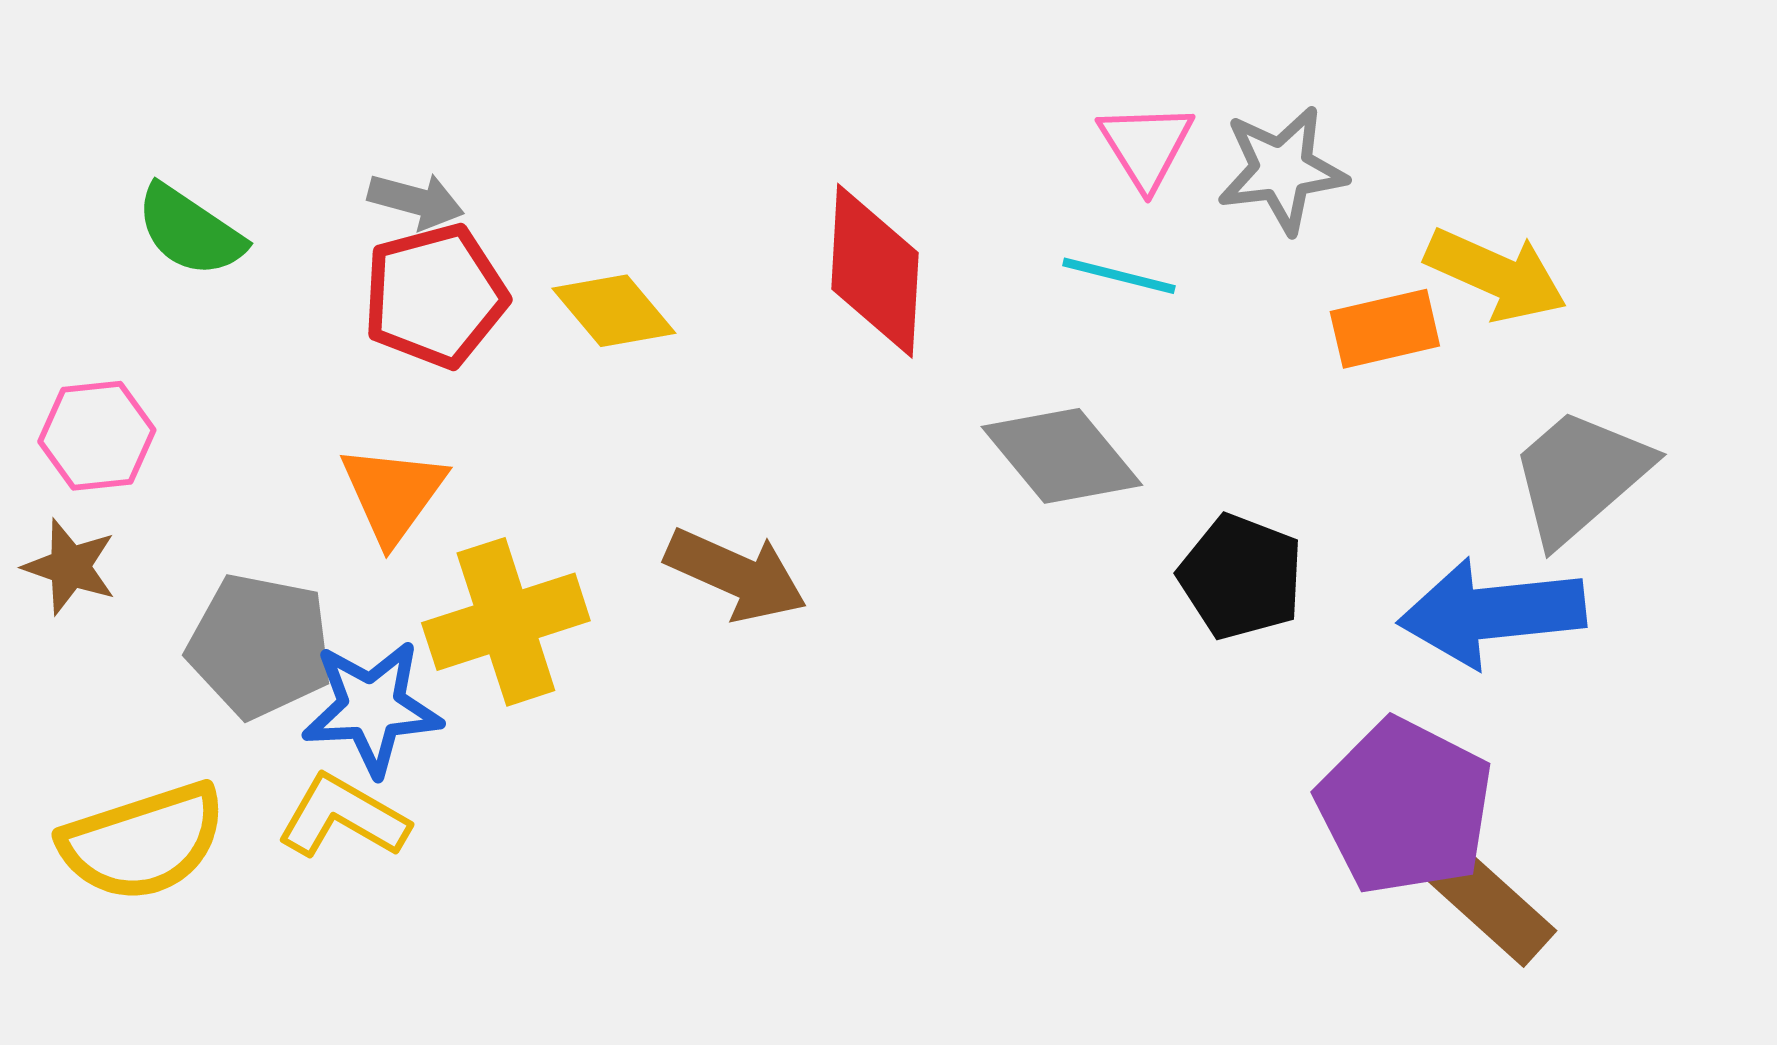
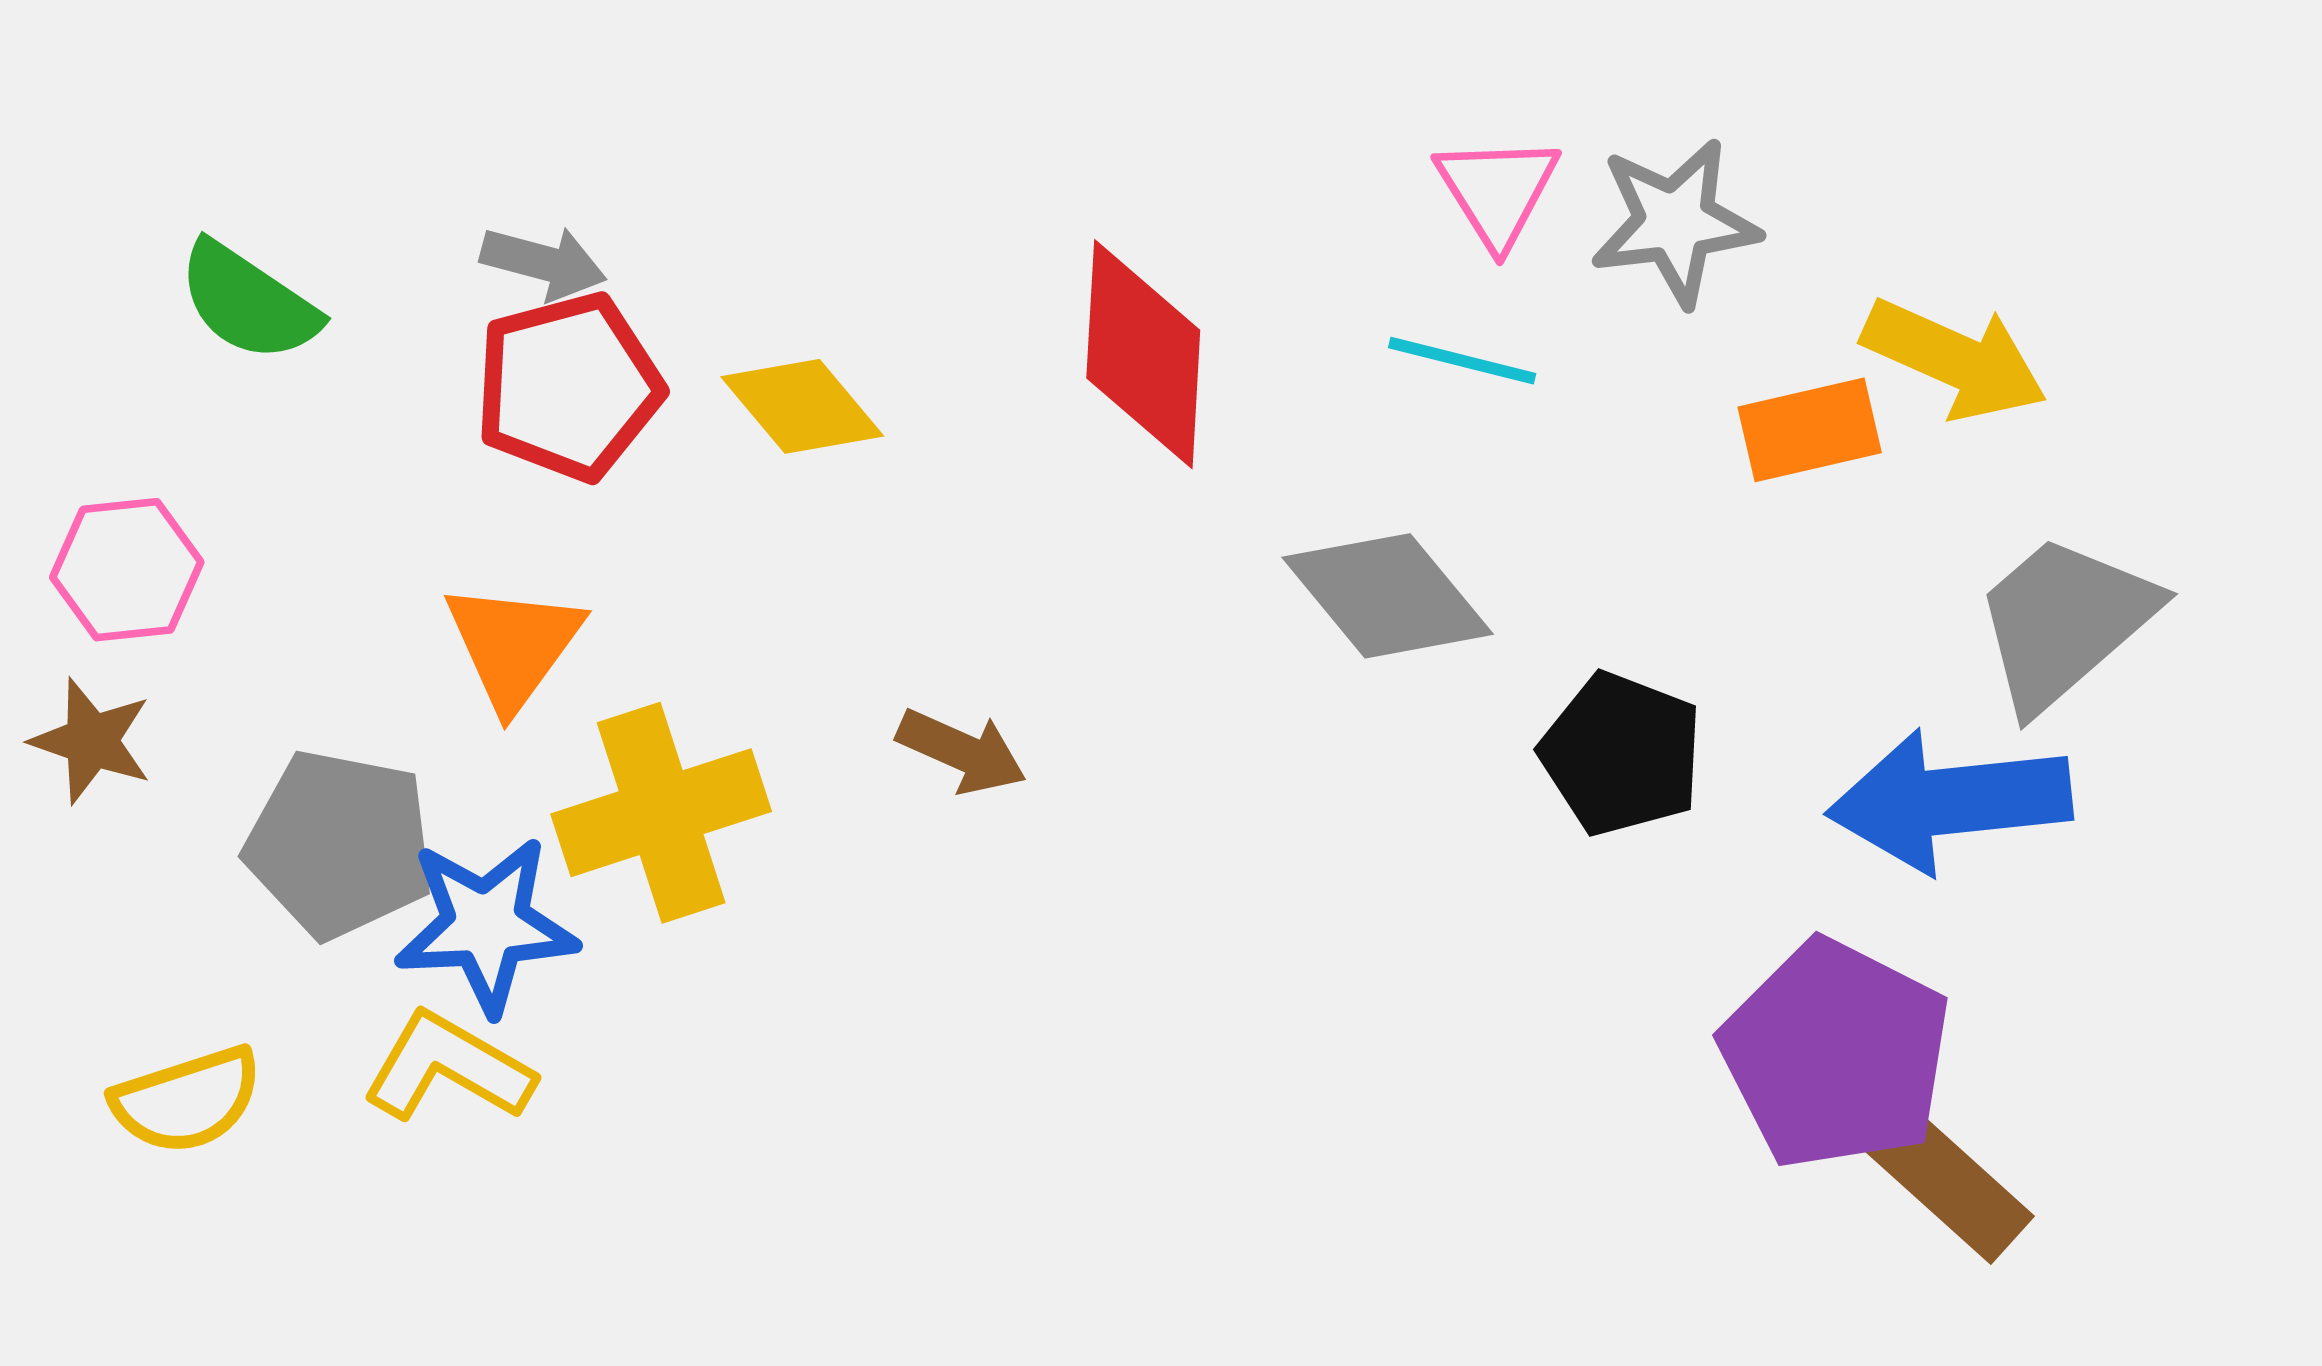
brown arrow: (736, 575) -> (962, 751), size x0.7
yellow semicircle: (143, 842) -> (187, 1100), size x0.7

